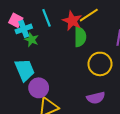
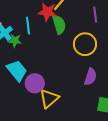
cyan line: (46, 18) -> (28, 26), moved, turned 30
purple semicircle: (96, 98) -> (90, 77), turned -42

